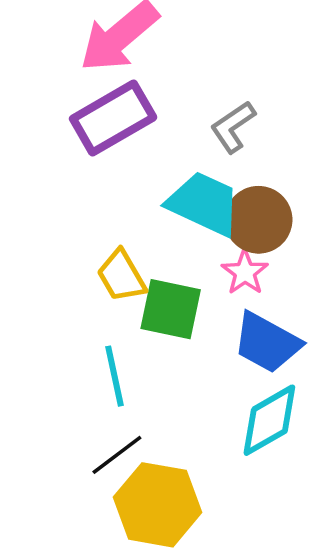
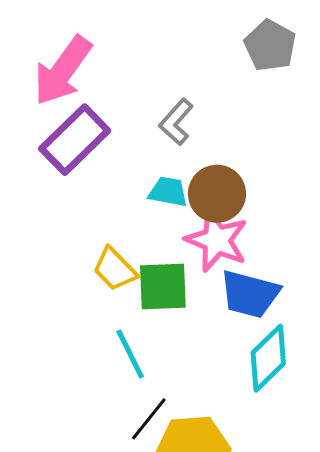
cyan trapezoid: (204, 204) -> (168, 192), size x0.6
pink star: (245, 272) -> (217, 240), size x1.6

